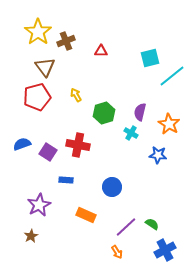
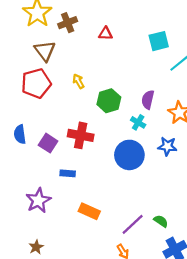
blue semicircle: (22, 144) -> (20, 134), turned -78
blue circle: (112, 187) -> (129, 155), moved, size x1.4
brown star: (31, 236) -> (36, 247), moved

